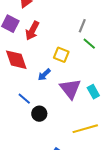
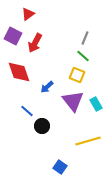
green line: (89, 44) -> (83, 56), moved
yellow square: (61, 55) -> (77, 75), moved

